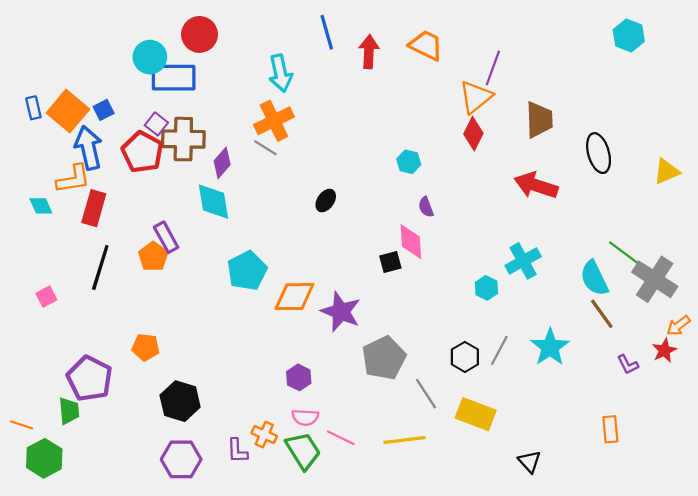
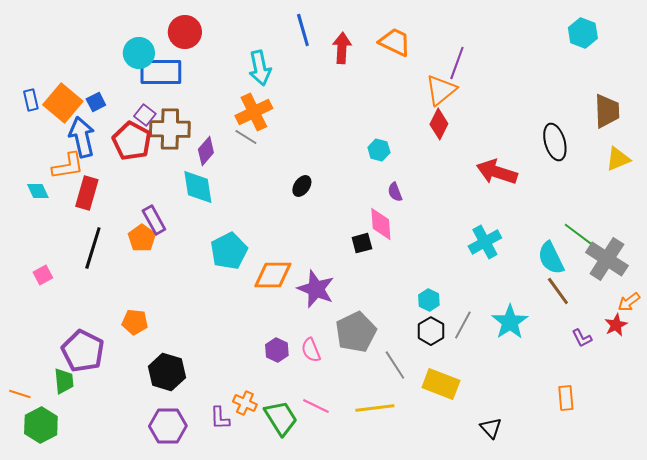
brown trapezoid: (539, 120) -> (607, 111), moved
cyan hexagon: (486, 288) -> (429, 300), moved
pink semicircle: (305, 417) -> (311, 350), moved, turned 65

